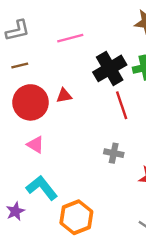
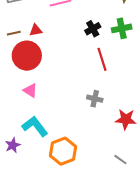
brown line: (20, 65) -> (14, 33), moved
black cross: (110, 68) -> (93, 29), size x0.6
red triangle: (64, 96) -> (36, 30), moved

